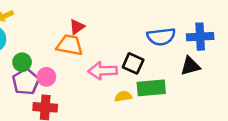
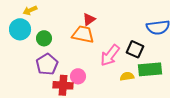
green circle: (22, 62) -> (44, 38), moved
pink arrow: (103, 71) -> (110, 55), turned -50
pink circle: (46, 77) -> (78, 76), moved

